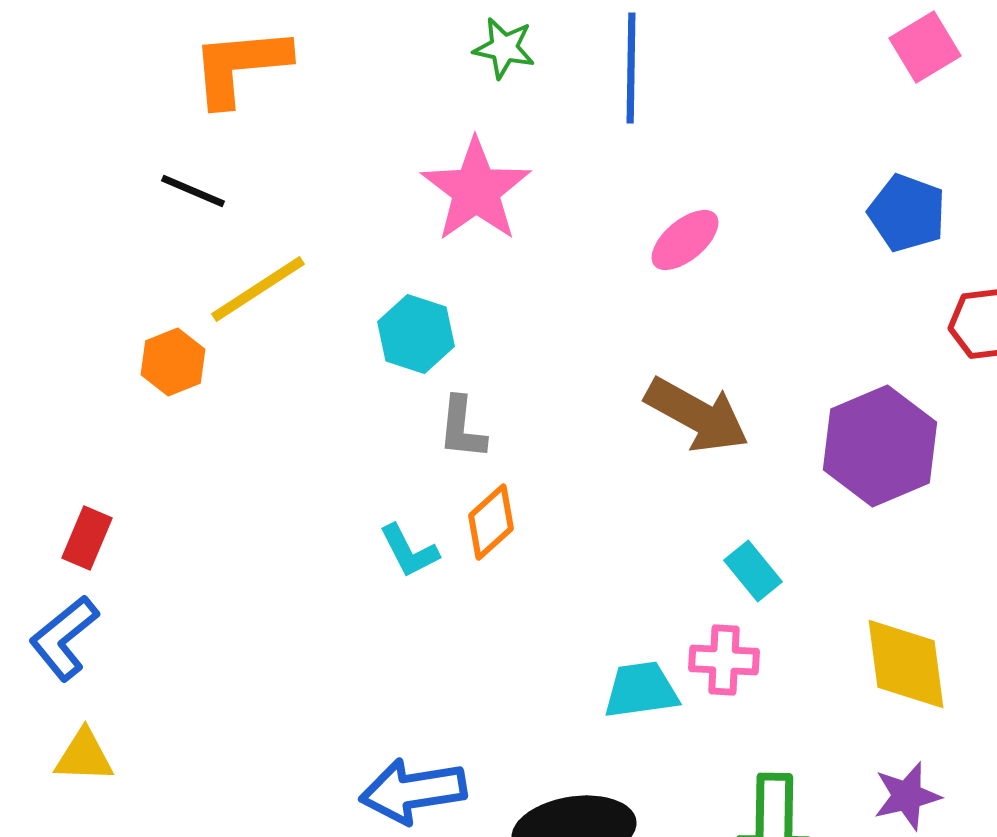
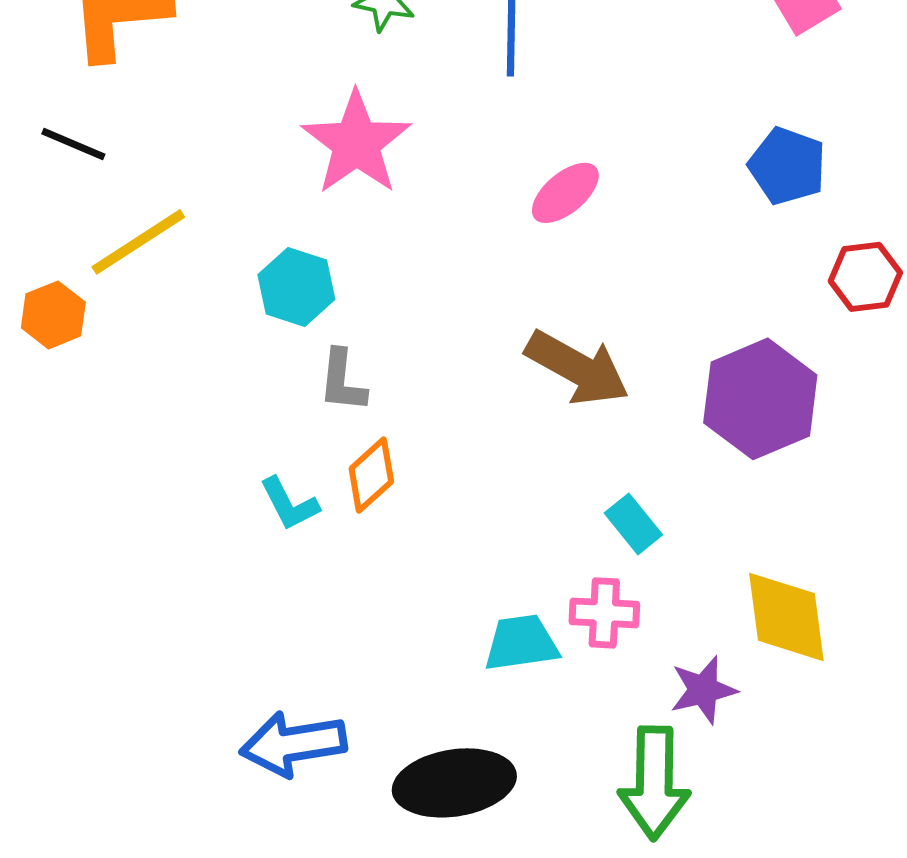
purple star: (907, 796) -> (703, 690), moved

